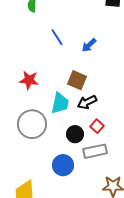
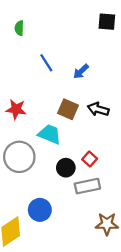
black arrow: (87, 102) -> (98, 109), moved, turned 42
cyan trapezoid: (60, 103) -> (50, 134), turned -80
blue circle: (63, 165) -> (40, 210), moved

